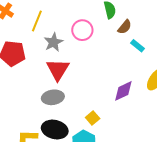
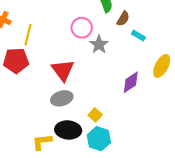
yellow line: (37, 21) -> (28, 35), moved
gray star: (54, 42) -> (99, 44), moved
yellow square: (93, 118) -> (95, 115), moved

